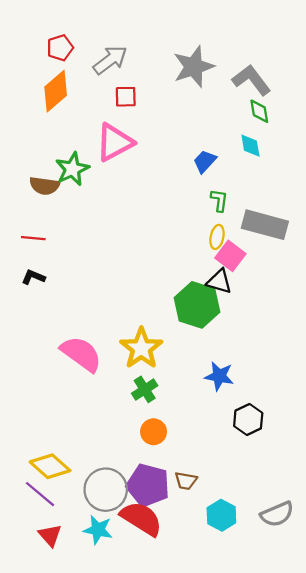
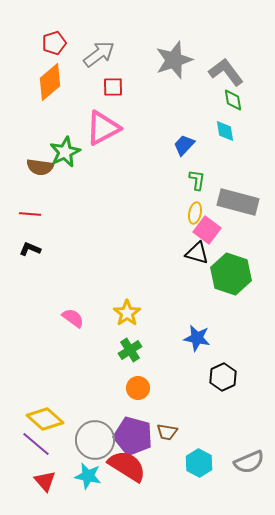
green hexagon: (197, 305) -> (231, 274), moved
yellow star: (141, 348) -> (127, 313), size x0.7
pink semicircle: (81, 354) -> (73, 318), size x0.6

